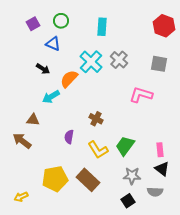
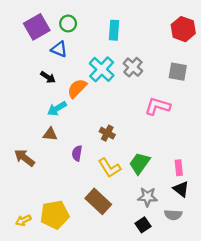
purple square: (33, 24) -> (37, 27), size x1.6
brown triangle: (33, 120) -> (50, 134), moved
yellow pentagon: (55, 179) -> (55, 215), moved

